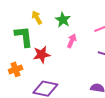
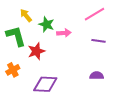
green star: (63, 20) -> (46, 24), moved
pink arrow: (72, 41) -> (64, 33), turned 72

